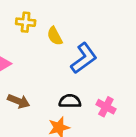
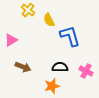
yellow cross: (26, 22) -> (28, 10), turned 32
blue L-shape: (84, 58) -> (70, 36), turned -70

